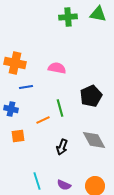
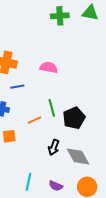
black pentagon: (91, 96) -> (74, 118), moved
gray diamond: (94, 140) -> (78, 156), moved
cyan line: (37, 181) -> (28, 182), turned 30

